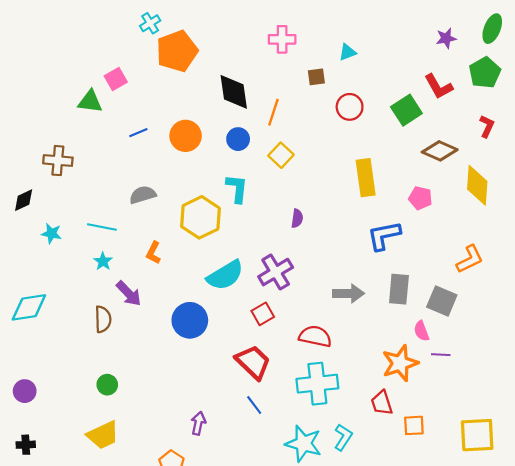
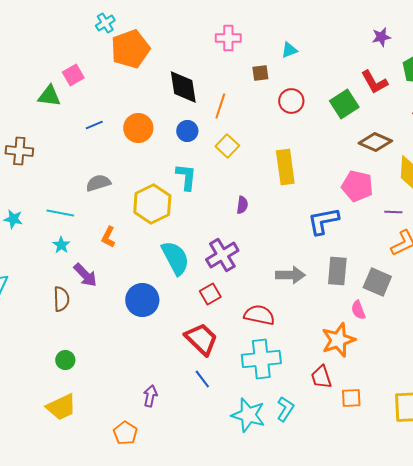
yellow rectangle: (366, 178) -> (285, 167), moved
pink pentagon: (420, 198) -> (357, 186), size x1.4
cyan semicircle: (225, 275) -> (175, 258), turned -87
purple line: (441, 355) -> (393, 212), moved

